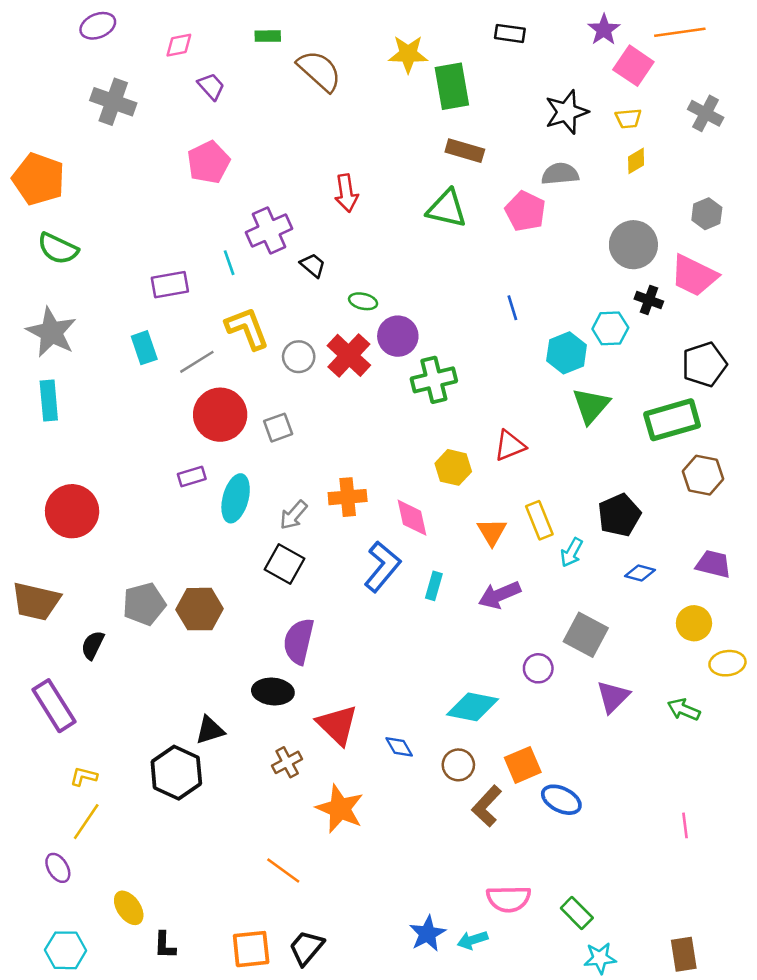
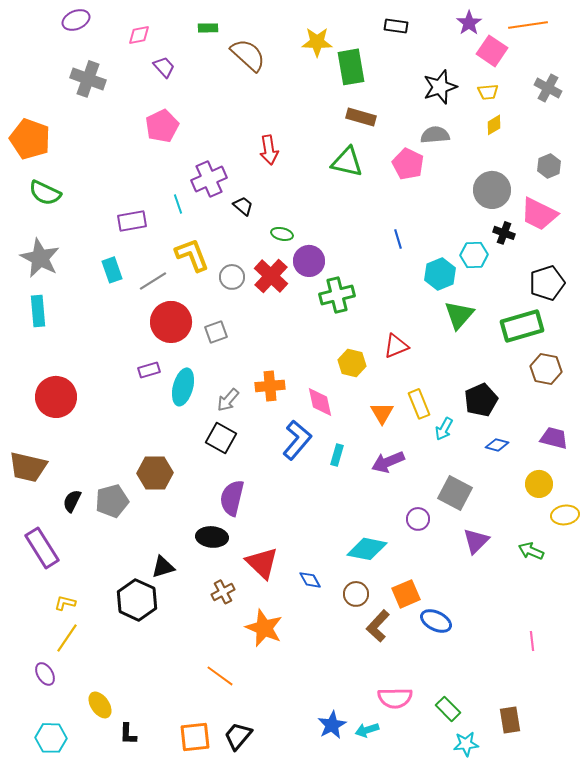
gray pentagon: (144, 604) -> (112, 501), moved
brown rectangle: (684, 954) -> (510, 720), moved

